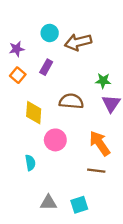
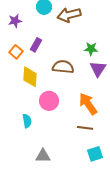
purple rectangle: (46, 67) -> (36, 45), moved
orange square: (18, 75) -> (16, 52), moved
cyan square: (79, 205) -> (95, 154), moved

